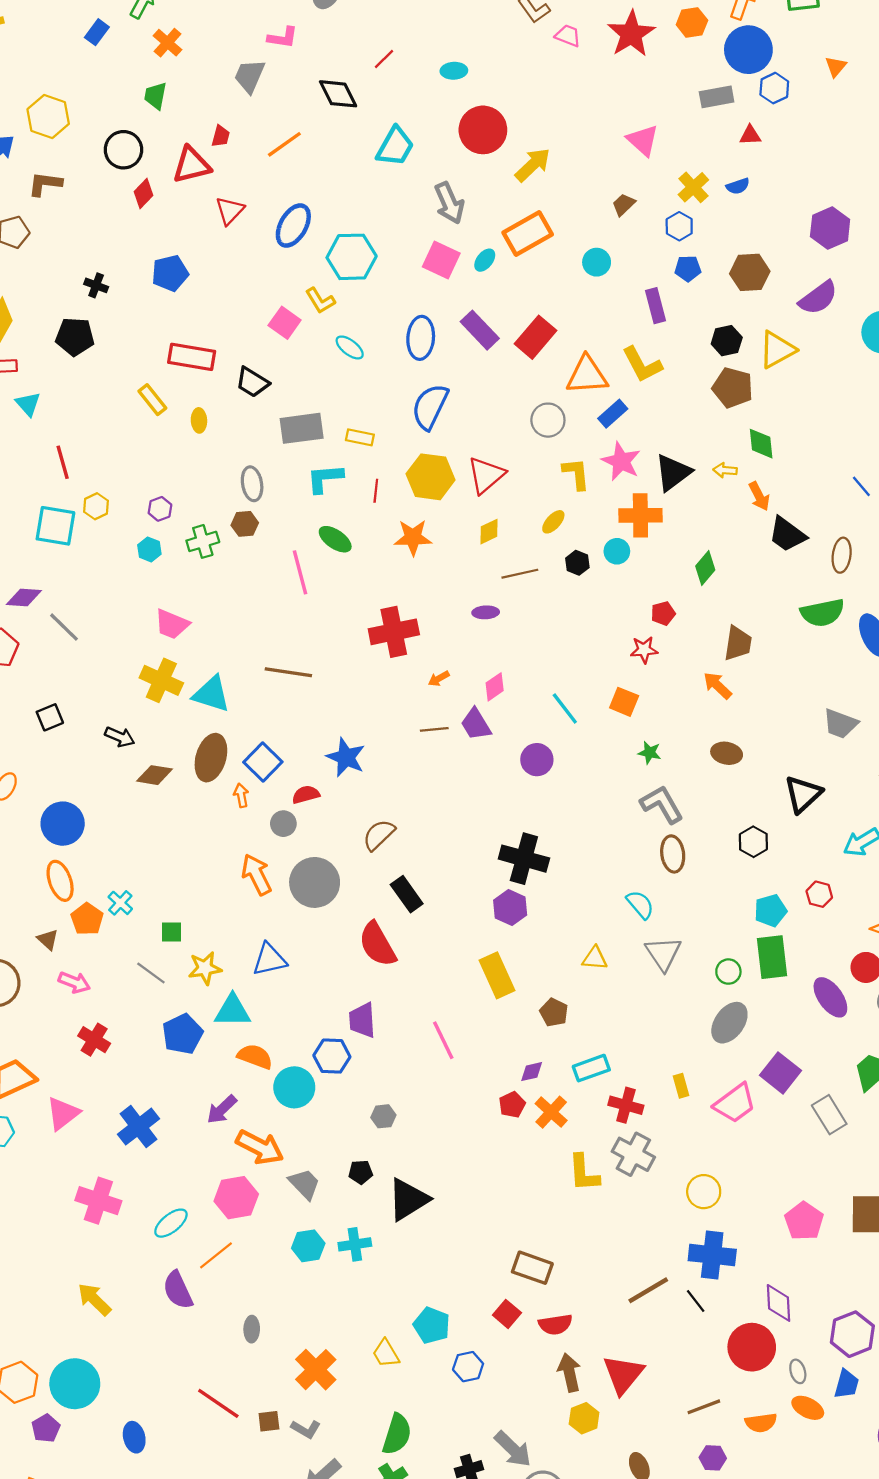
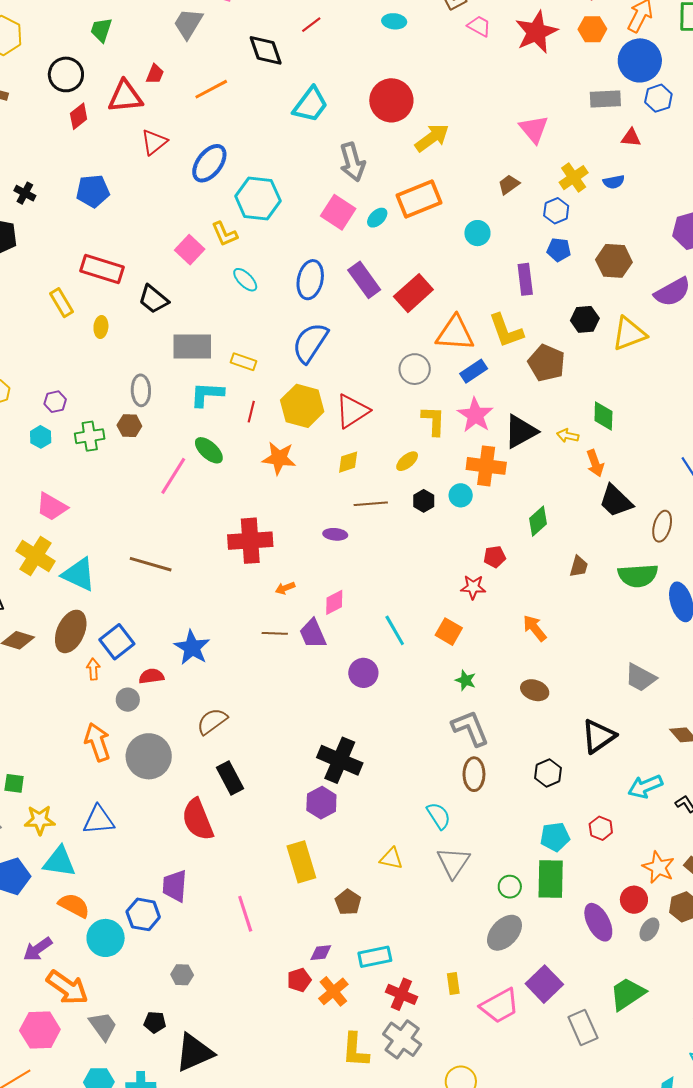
cyan ellipse: (454, 71) -> (394, 21), moved
brown pentagon: (733, 388) -> (547, 363), moved
pink line: (300, 572) -> (173, 476), turned 39
brown trapezoid: (738, 643) -> (579, 566), moved, size x0.7

